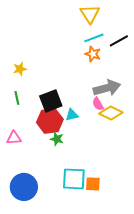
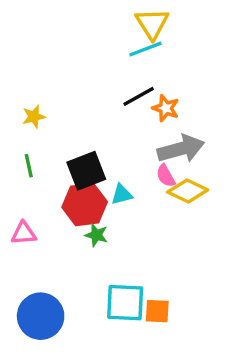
cyan line: (94, 38) -> (145, 49), moved
black line: (119, 41) -> (139, 96), moved
orange star: (93, 54) -> (166, 108), moved

